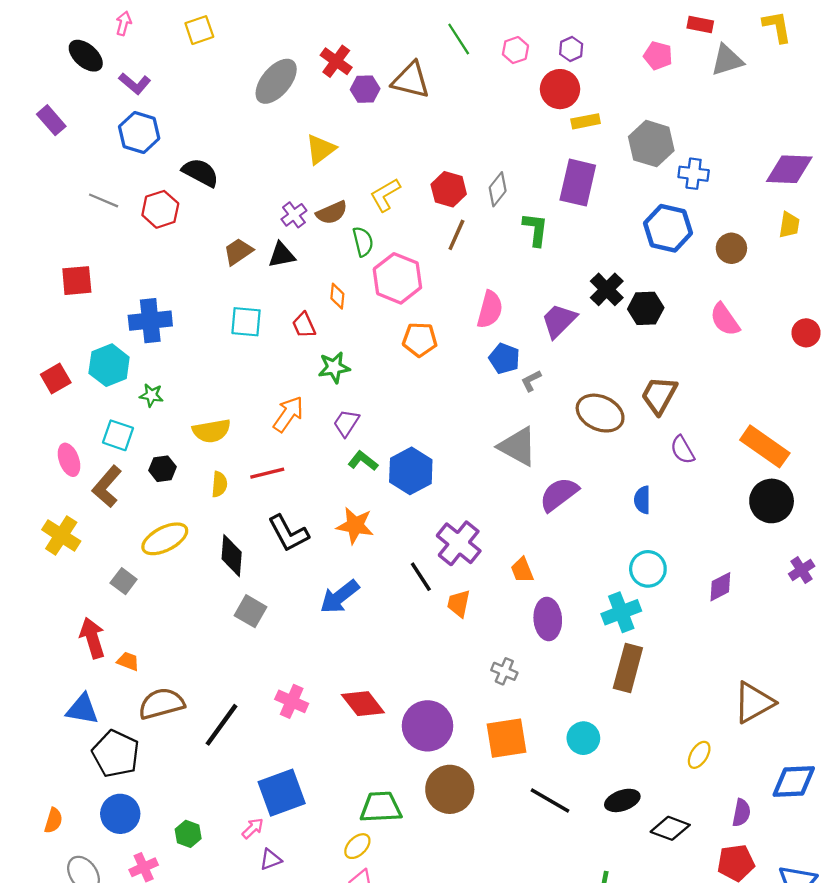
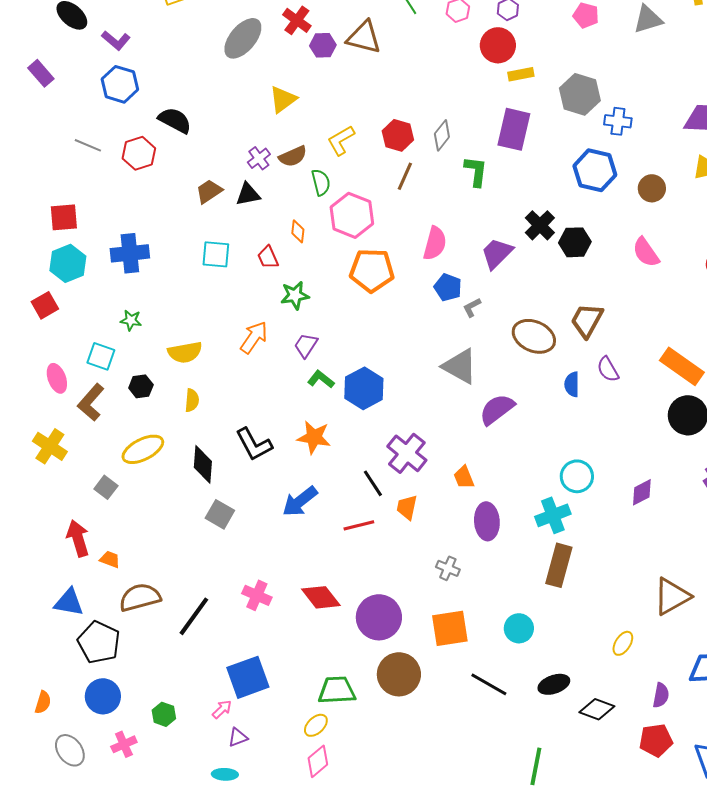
orange pentagon: (420, 340) -> (372, 270), size x1.4
cyan hexagon: (109, 365) -> (68, 263), moved
red line: (267, 473) -> (359, 525), moved
blue semicircle: (642, 500) -> (572, 384), moved

